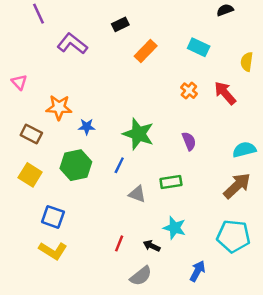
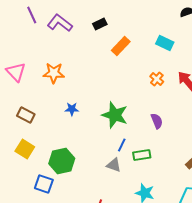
purple L-shape: (72, 44) -> (60, 23), moved
pink triangle: (19, 82) -> (16, 72), size x1.5
orange star: (59, 107) -> (54, 73), moved
green hexagon: (76, 165) -> (62, 161), moved
blue line: (119, 165) -> (122, 145), moved

